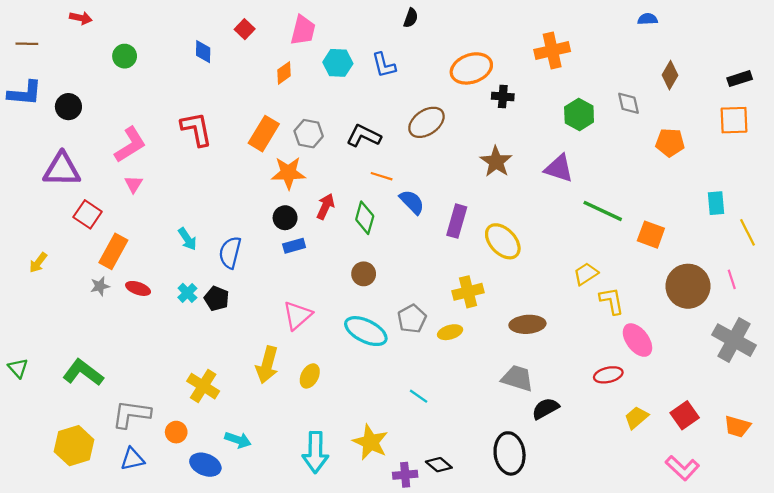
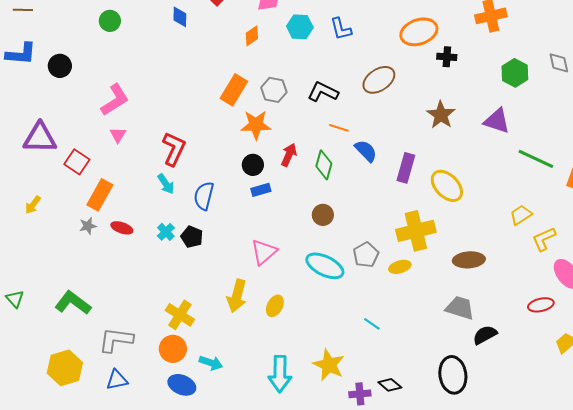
red L-shape: (196, 129) -> (174, 149), moved, turned 36
purple triangle: (62, 169) -> (40, 138), moved
yellow cross: (468, 292) -> (416, 231), size x1.4
yellow L-shape: (612, 301) -> (544, 239), turned -104
orange circle: (176, 432) -> (173, 349), moved, size x1.4

